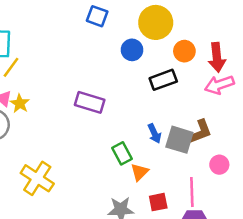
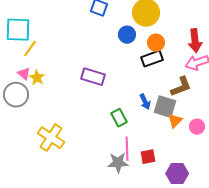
orange circle: (184, 51) -> (156, 43), moved
brown L-shape: (199, 132) -> (181, 87), moved
orange triangle: (139, 172) -> (175, 121), moved
pink line: (192, 192) -> (127, 149), moved

